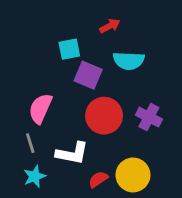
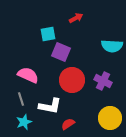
cyan semicircle: (129, 61) -> (112, 46), moved
pink semicircle: (40, 108) -> (28, 75), turned 90
yellow circle: (133, 175) -> (110, 118), moved

